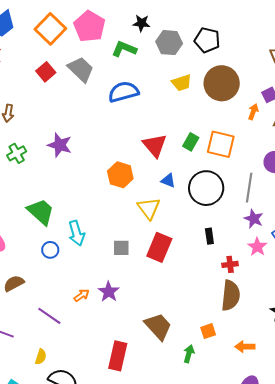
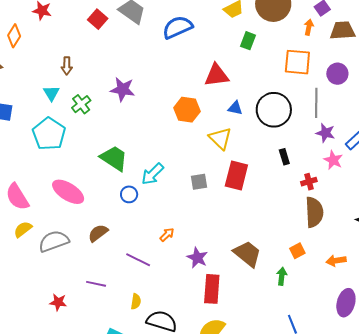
green rectangle: (191, 142) -> (248, 41), moved
orange square: (221, 144) -> (297, 62), moved
red triangle: (155, 145) -> (216, 75), turned -48
cyan arrow: (76, 233) -> (152, 174), turned 70
purple star: (109, 292) -> (197, 258), moved

